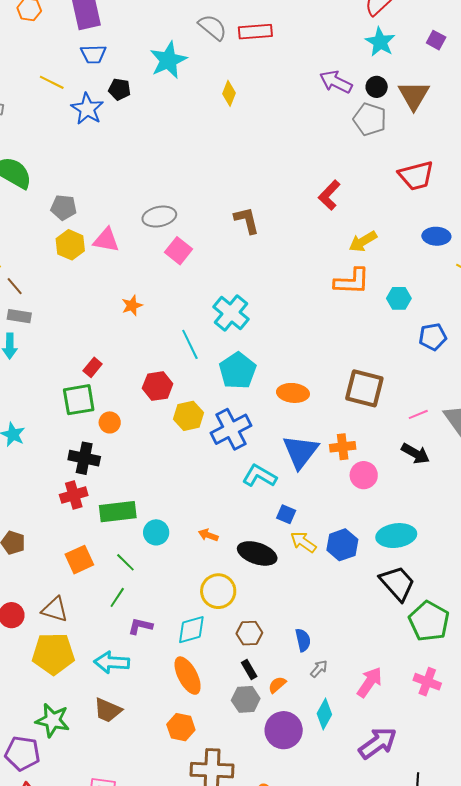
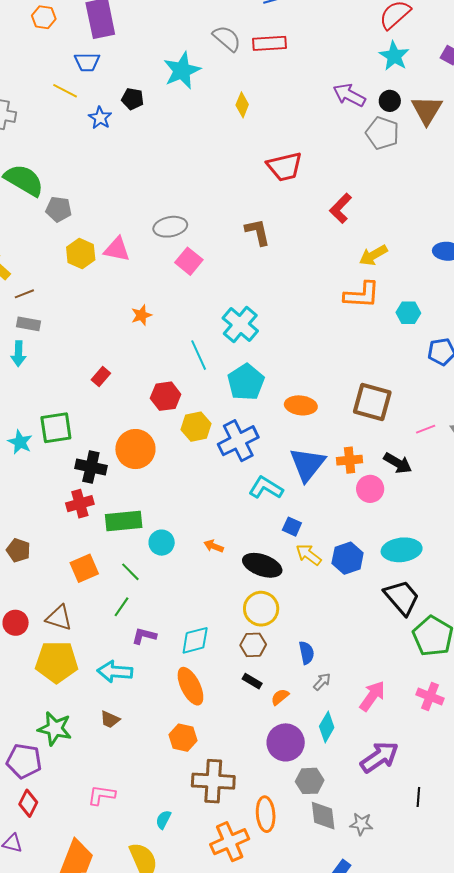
blue trapezoid: (93, 54) -> (87, 62), moved
blue star: (87, 109) -> (100, 118), size x0.7
red trapezoid: (416, 176) -> (285, 167), moved
gray pentagon: (64, 207) -> (59, 209), moved
brown line: (15, 286) -> (24, 294), turned -72
green square: (79, 400) -> (56, 428), moved
orange circle: (110, 422) -> (135, 449), moved, size x1.8
black arrow: (415, 453) -> (398, 463), moved
yellow circle: (218, 591) -> (261, 609), moved
black rectangle: (249, 669) -> (252, 681), turned -30
gray hexagon: (246, 699) -> (310, 781), moved
brown trapezoid: (108, 710) -> (110, 719), size x0.7

